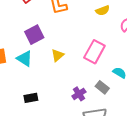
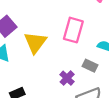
yellow triangle: (57, 55) -> (35, 42), size x1.6

